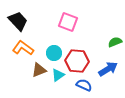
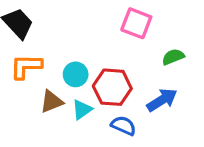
pink square: (68, 22) -> (136, 23), moved
orange L-shape: (23, 48) -> (26, 66), turned -35

